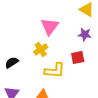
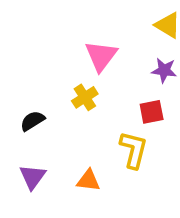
yellow L-shape: (55, 70) -> (133, 150), moved, turned -80

